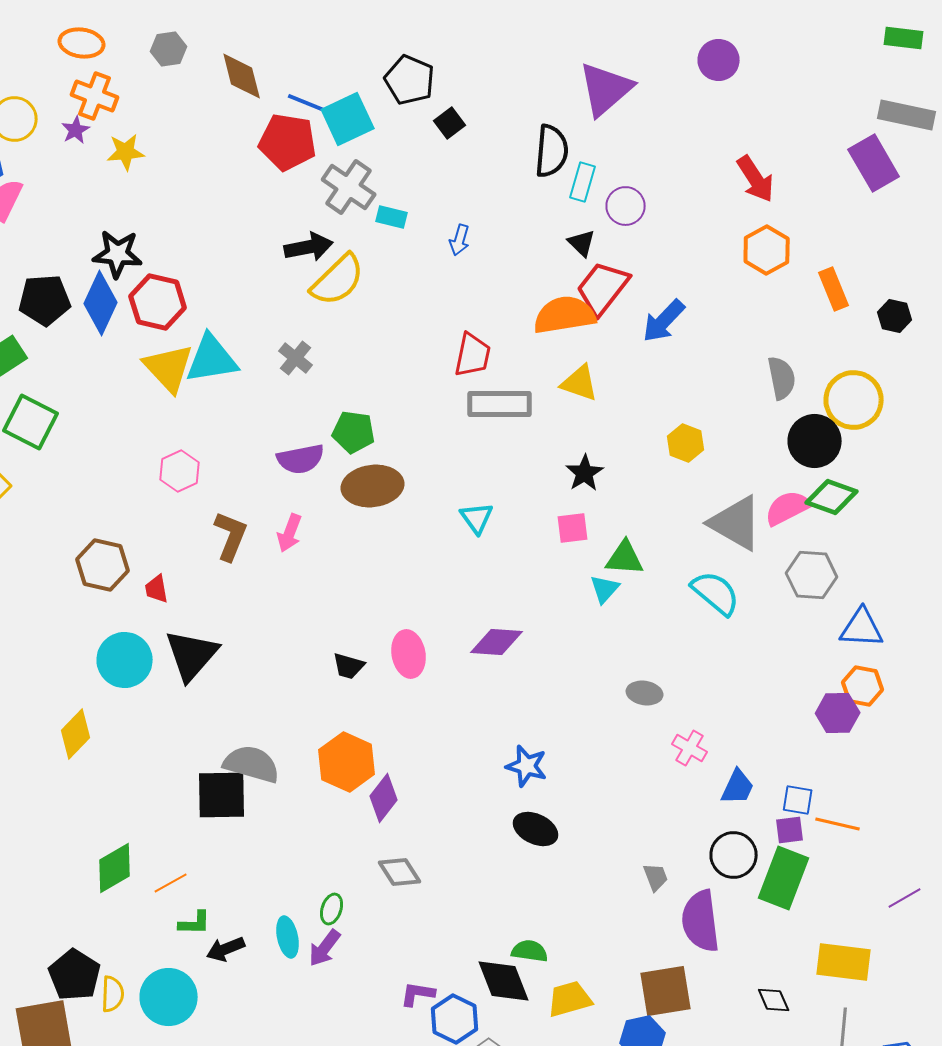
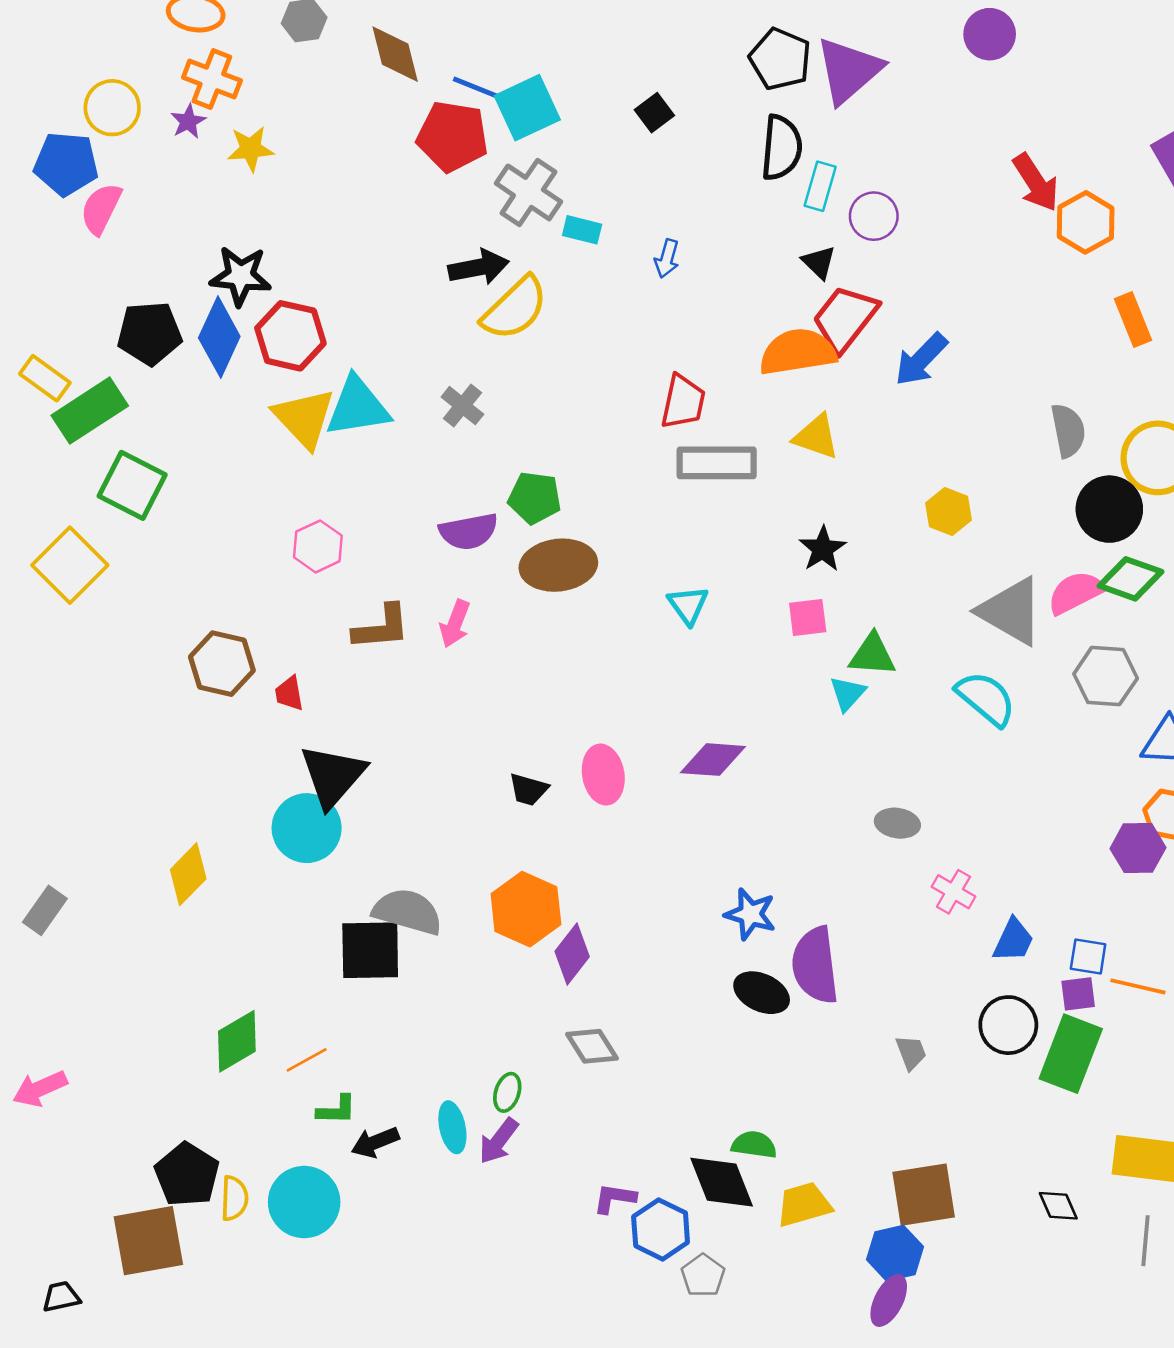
black pentagon: (410, 80) -> (780, 59), moved
orange hexagon: (767, 250) -> (1086, 222), moved
brown L-shape: (231, 536) -> (381, 627), turned 63
cyan circle: (125, 660) -> (307, 828), moved
purple semicircle: (701, 921) -> (815, 965), moved

